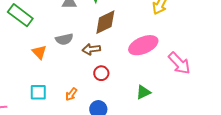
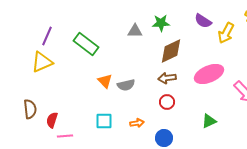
gray semicircle: (64, 39) -> (126, 85), moved
brown arrow: (91, 49) -> (167, 78), moved
orange arrow: (71, 94) -> (137, 123), turned -136

